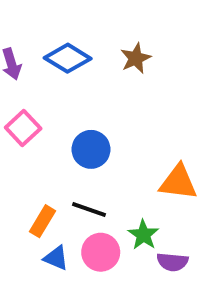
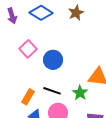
pink square: (23, 128) -> (28, 49), moved
green star: (143, 235) -> (80, 93), moved

